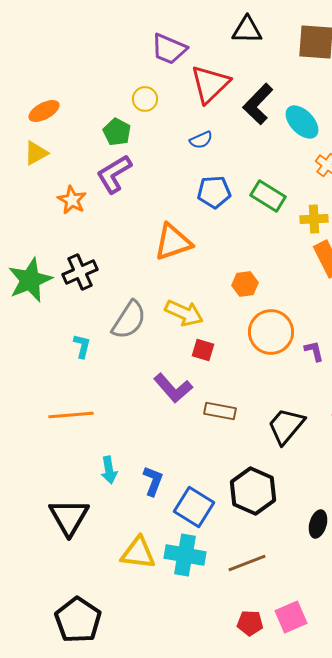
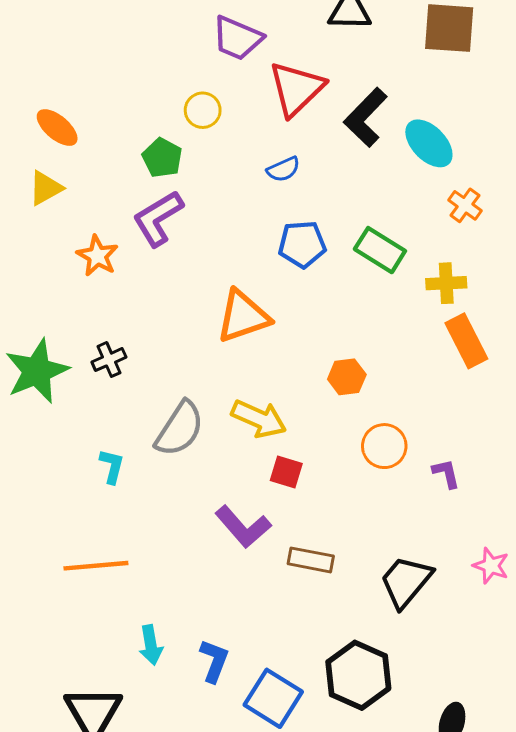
orange ellipse: (44, 111) -> (57, 128), turned 68
black cross: (80, 272) -> (109, 360), size x0.7
orange circle: (271, 332) -> (384, 446), size x0.7

